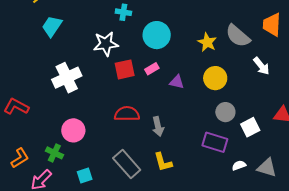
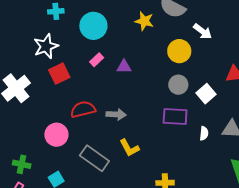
red square: (125, 69) -> (59, 74), moved
yellow circle: (215, 78) -> (179, 51), moved
gray arrow: (158, 126) -> (116, 114), turned -60
pink circle: (73, 130) -> (56, 135), moved
white semicircle: (239, 165) -> (204, 133), turned 128

